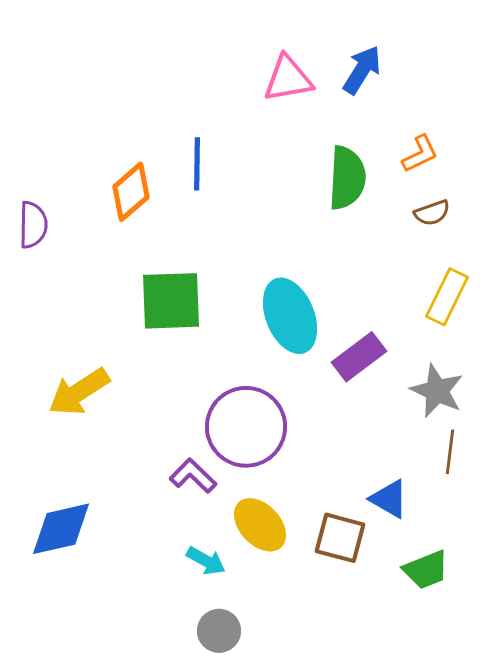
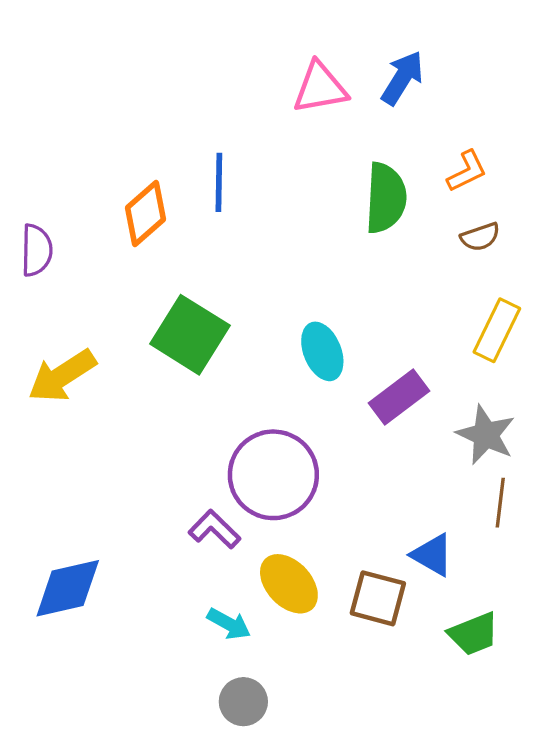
green square: (171, 301) -> (190, 335), turned 34
cyan ellipse: (290, 316) -> (322, 351), size x0.7
yellow arrow: (79, 392) -> (62, 376), moved

